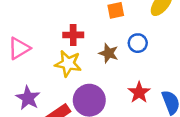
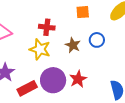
red star: (139, 92) -> (78, 79), moved

